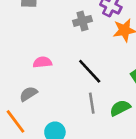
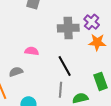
gray cross: (82, 21) -> (68, 28), size x1.5

